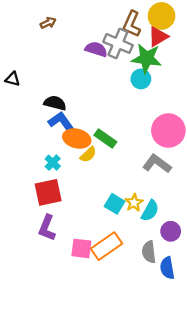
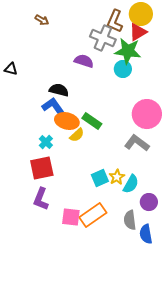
brown arrow: (48, 23) -> (42, 20), turned 56
purple semicircle: (96, 49) -> (84, 61), moved
black semicircle: (55, 103) -> (59, 90), moved
cyan square: (115, 204) -> (100, 178), turned 36

